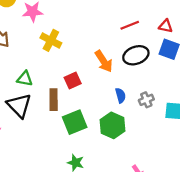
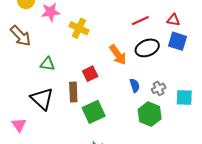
yellow cross: (51, 40) -> (79, 28), moved
green triangle: (25, 79) -> (47, 64), moved
green hexagon: (113, 125) -> (150, 114), moved

